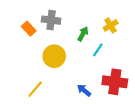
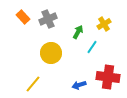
gray cross: (51, 20) -> (48, 19), turned -30
orange rectangle: (29, 29) -> (23, 17), moved
blue arrow: (84, 90) -> (79, 85), turned -56

